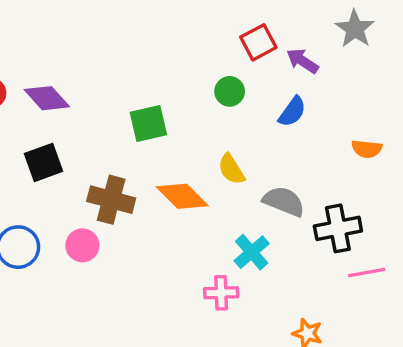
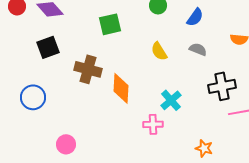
orange diamond: (182, 196) -> (121, 88), moved, turned 48
gray semicircle: (284, 201) -> (198, 49), moved, size x0.7
pink circle: (82, 245) -> (66, 144), moved

